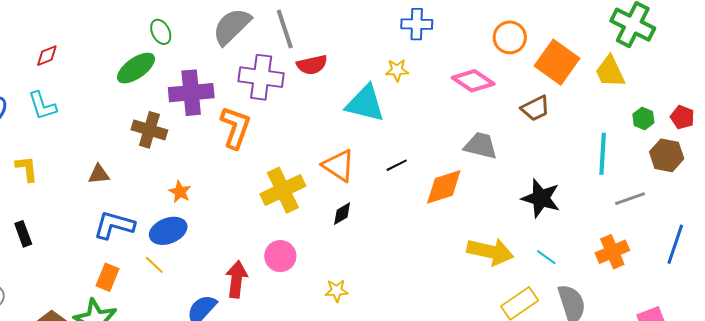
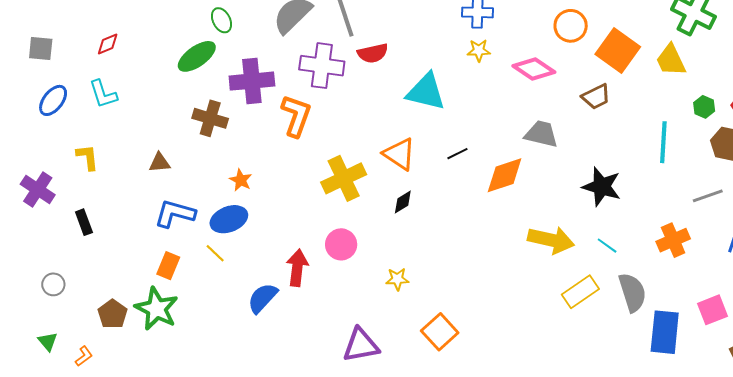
yellow star: (397, 70) -> (479, 50), moved
gray line: (630, 199) -> (708, 196), moved

